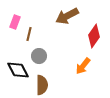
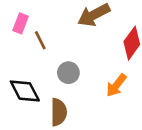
brown line: (29, 34) -> (40, 40), turned -40
gray circle: (39, 56) -> (68, 73), moved

